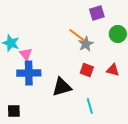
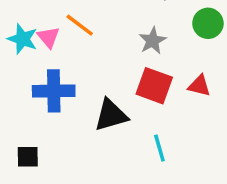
orange line: (77, 35) -> (80, 25), moved
pink triangle: (26, 54) -> (49, 37), moved
red square: (87, 70) -> (154, 86), size x1.5

